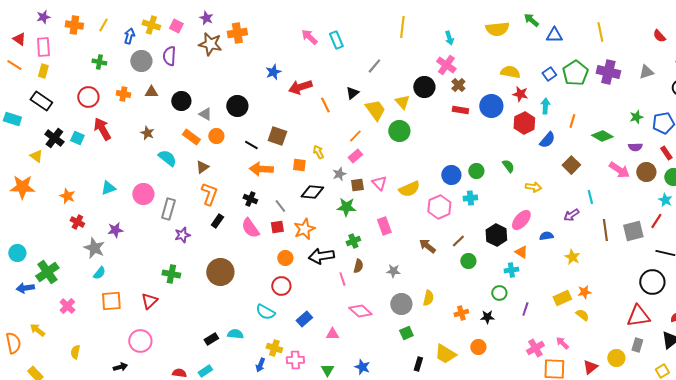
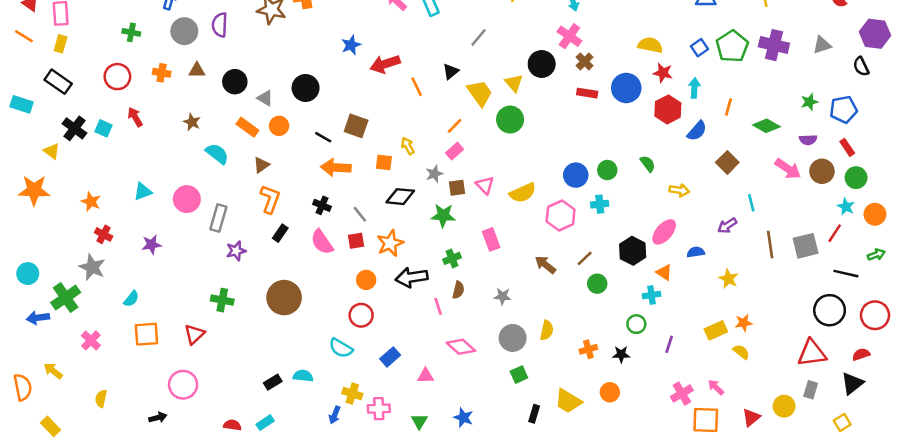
red arrow: (102, 129) -> (135, 117), size x0.7
gray star: (94, 248) -> (92, 267), moved

